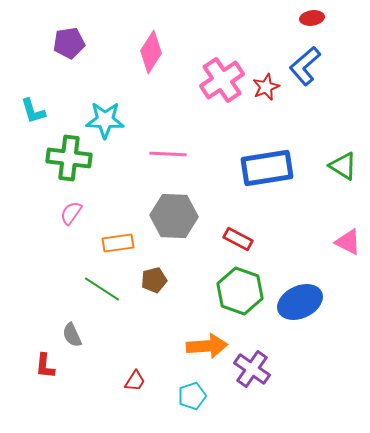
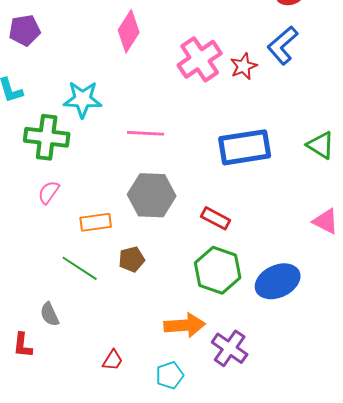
purple pentagon: (69, 43) -> (25, 30), moved

